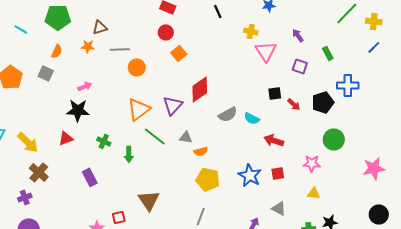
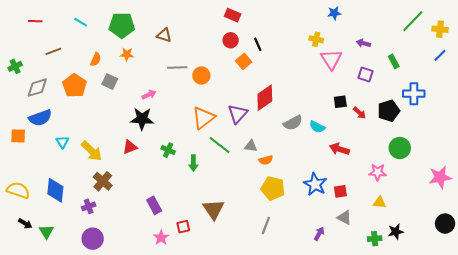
black line: (218, 11) -> (258, 44), moved
brown triangle: (100, 27) -> (164, 35), turned 35
cyan line: (21, 29) -> (81, 22), moved
purple arrow: (298, 35) -> (363, 43), turned -40
orange star: (88, 46) -> (127, 54), moved
gray line: (120, 49) -> (177, 67), moved
orange semicircle: (57, 51) -> (96, 59), moved
red square: (278, 173) -> (340, 191), moved
purple rectangle: (90, 177) -> (154, 205), moved

